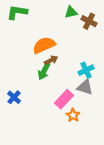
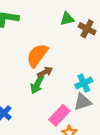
orange semicircle: (44, 45) -> (37, 55), turned -30
gray triangle: (85, 87) -> (83, 102), turned -36

